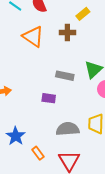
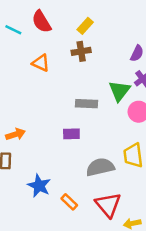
yellow rectangle: (83, 14) -> (85, 26), moved
orange triangle: (33, 37) -> (41, 63), size x0.7

